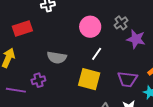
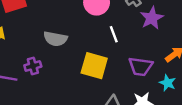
purple star: (136, 39) -> (152, 18), turned 30
white line: (97, 54) -> (114, 34), moved, turned -56

